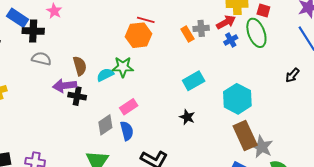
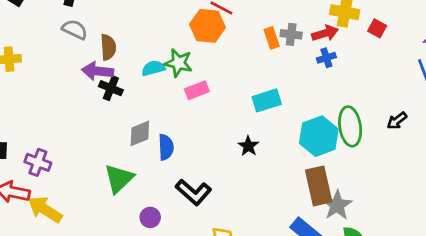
green ellipse: (256, 33) -> (350, 126), moved
brown semicircle: (80, 66) -> (108, 47), moved
pink rectangle: (129, 107) -> (197, 90), moved

